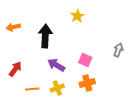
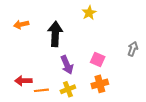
purple arrow: (56, 65) -> (67, 65), turned -144
red arrow: (15, 69) -> (23, 81), moved, turned -126

